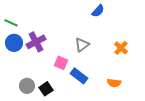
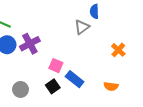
blue semicircle: (98, 11) -> (94, 11), turned 136
gray triangle: (82, 45) -> (82, 27), moved
black square: (46, 89) -> (53, 86), moved

